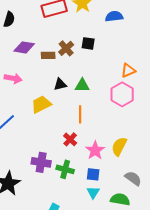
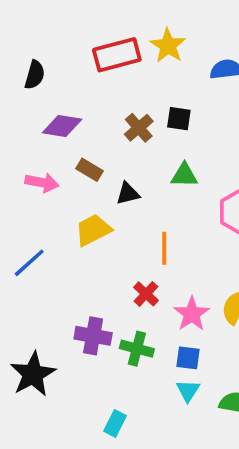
brown rectangle: (48, 55) -> (89, 170), moved, turned 32
green triangle: (82, 85) -> (184, 175), moved

